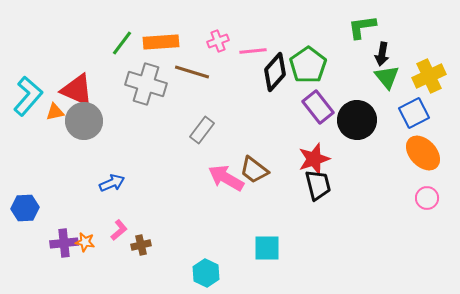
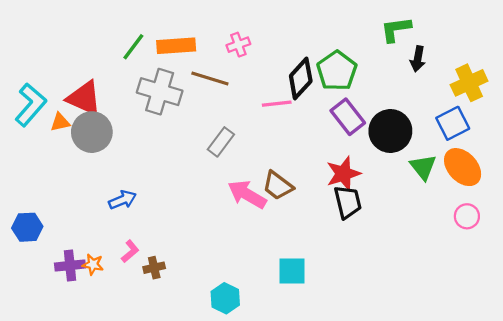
pink line: (253, 51) -> (277, 104), moved
green triangle: (387, 77) -> (423, 167), moved

